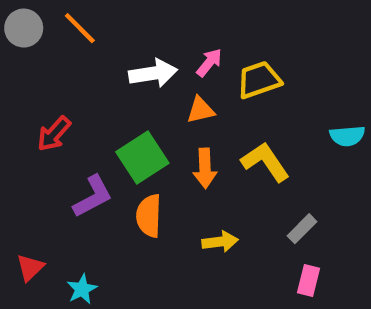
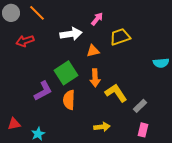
pink arrow: (209, 63) -> (97, 19), moved
red arrow: (54, 134) -> (25, 41), moved, turned 30
yellow L-shape: (265, 162) -> (116, 93), moved
yellow arrow: (220, 242) -> (102, 127), moved
red triangle: (30, 268) -> (14, 124), turned 32

